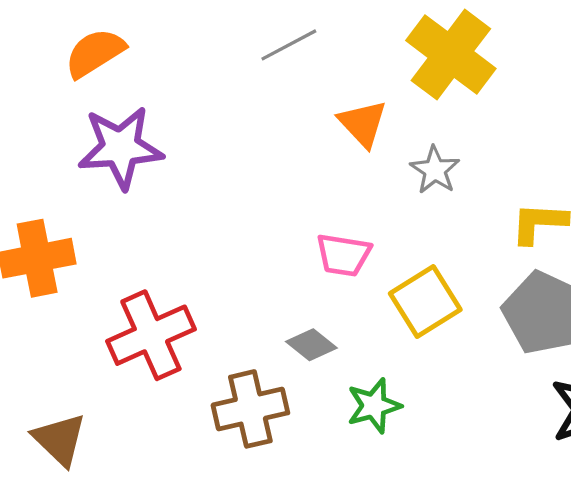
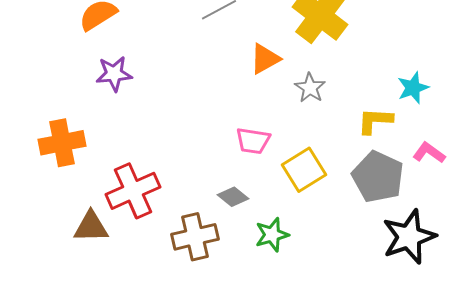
orange triangle: (363, 123) -> (265, 59), turned 44
purple star: (121, 148) -> (114, 74), size x0.7
brown triangle: (60, 439) -> (91, 227), moved, turned -45

